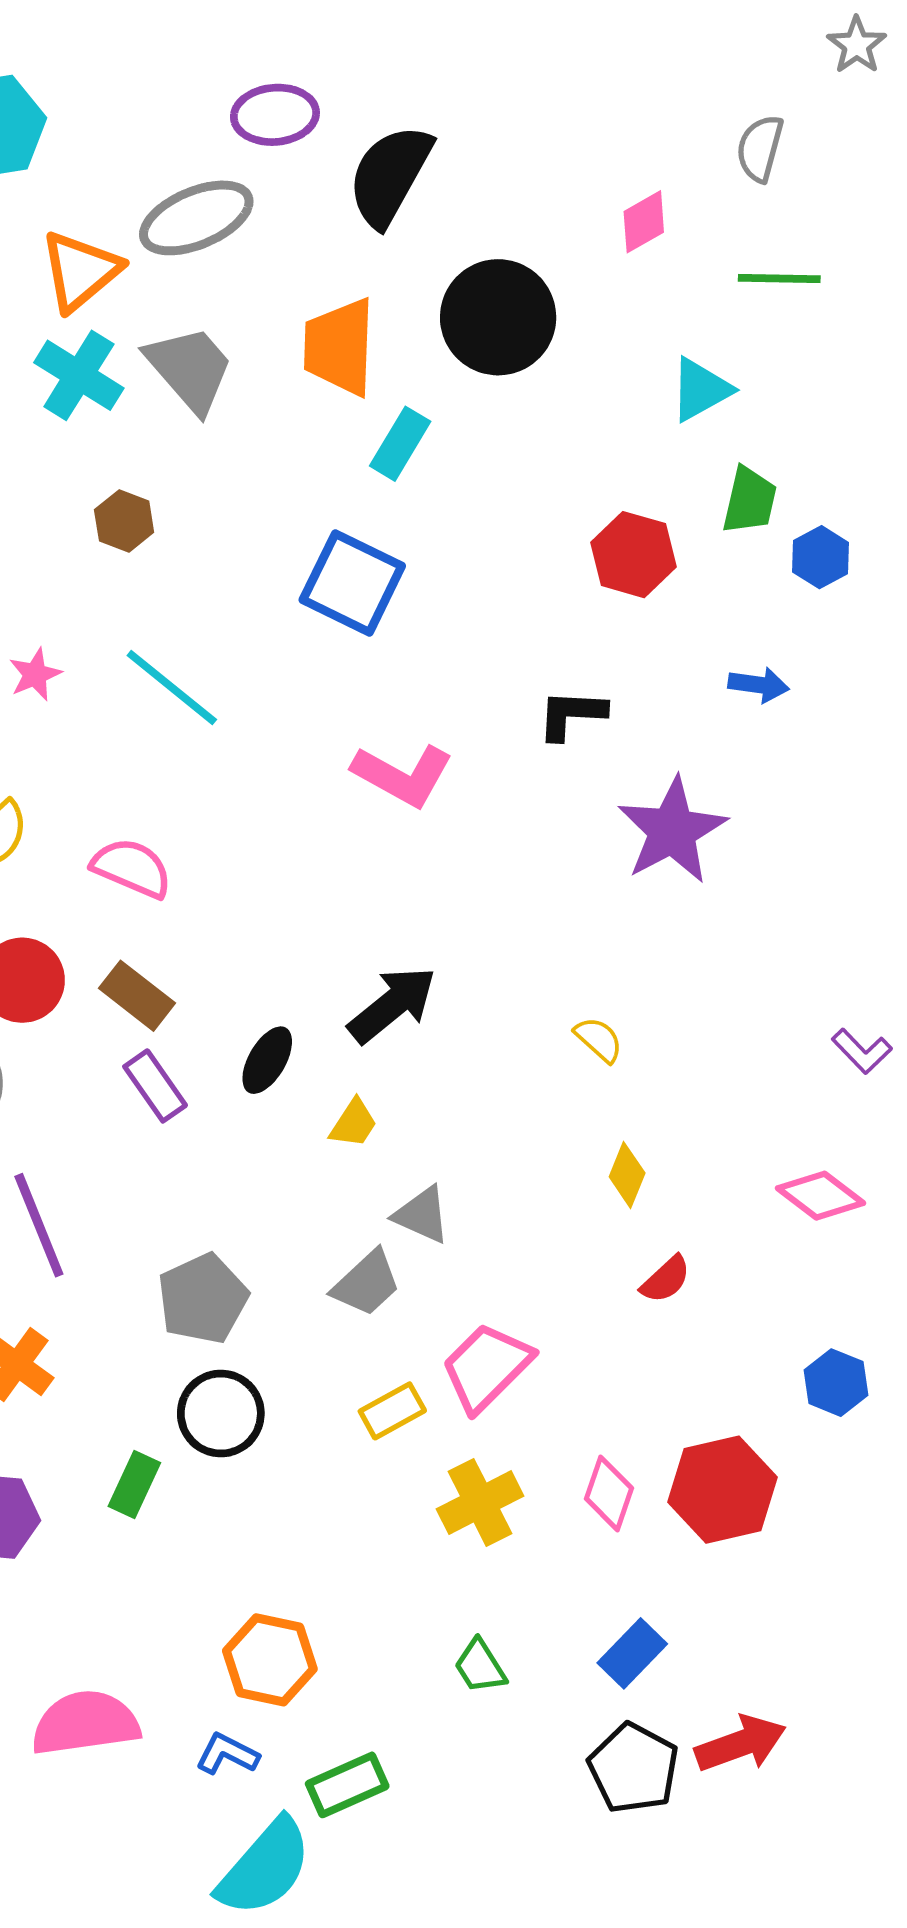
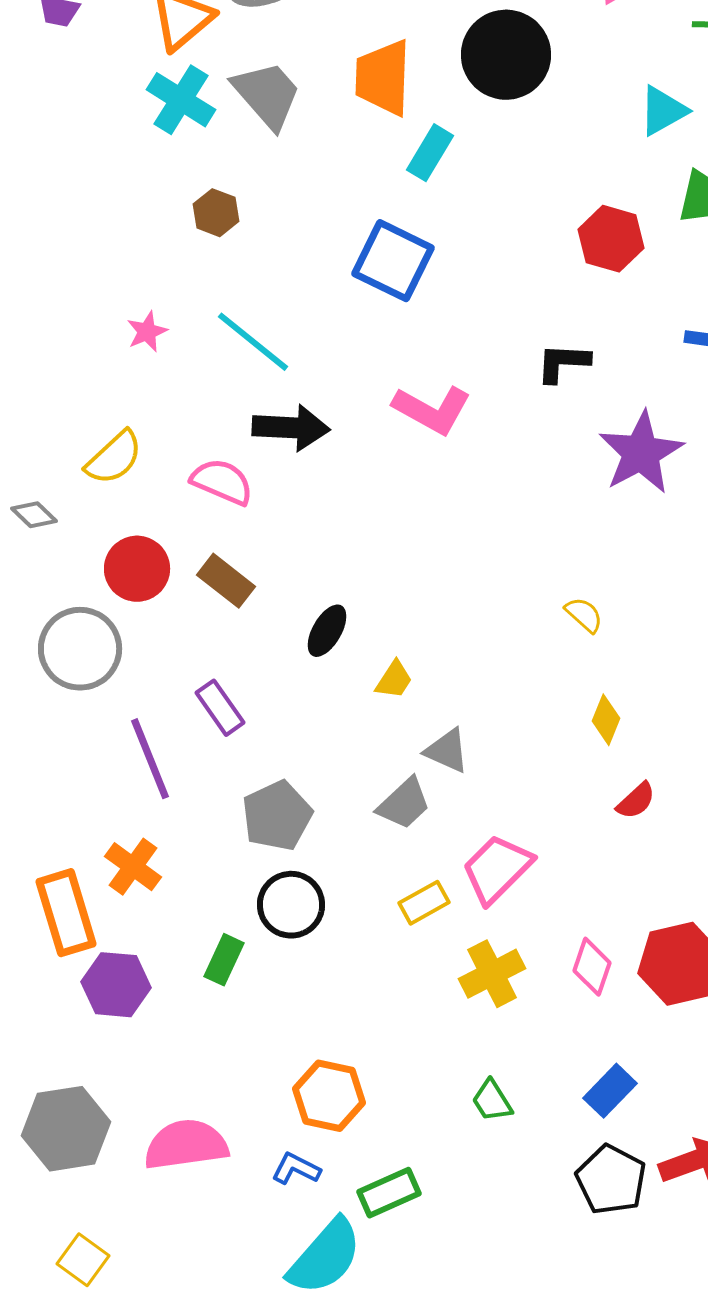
black arrow: (392, 1005) -> (291, 428), moved, turned 42
purple rectangle: (155, 1086) -> (220, 708), moved

